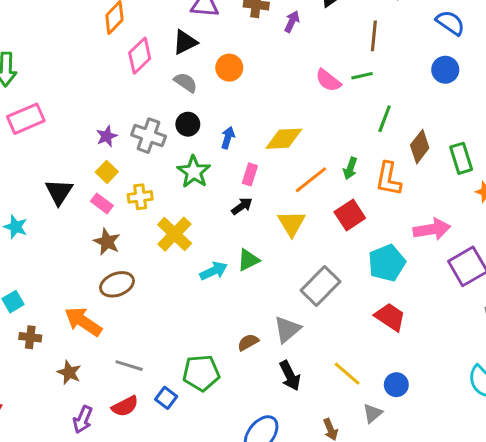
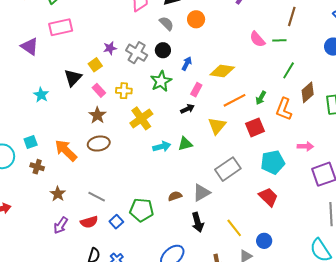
yellow square: (107, 172) -> (95, 65), moved
pink arrow: (432, 229) -> (305, 146), size x0.7
orange arrow: (83, 322) -> (66, 150), moved

